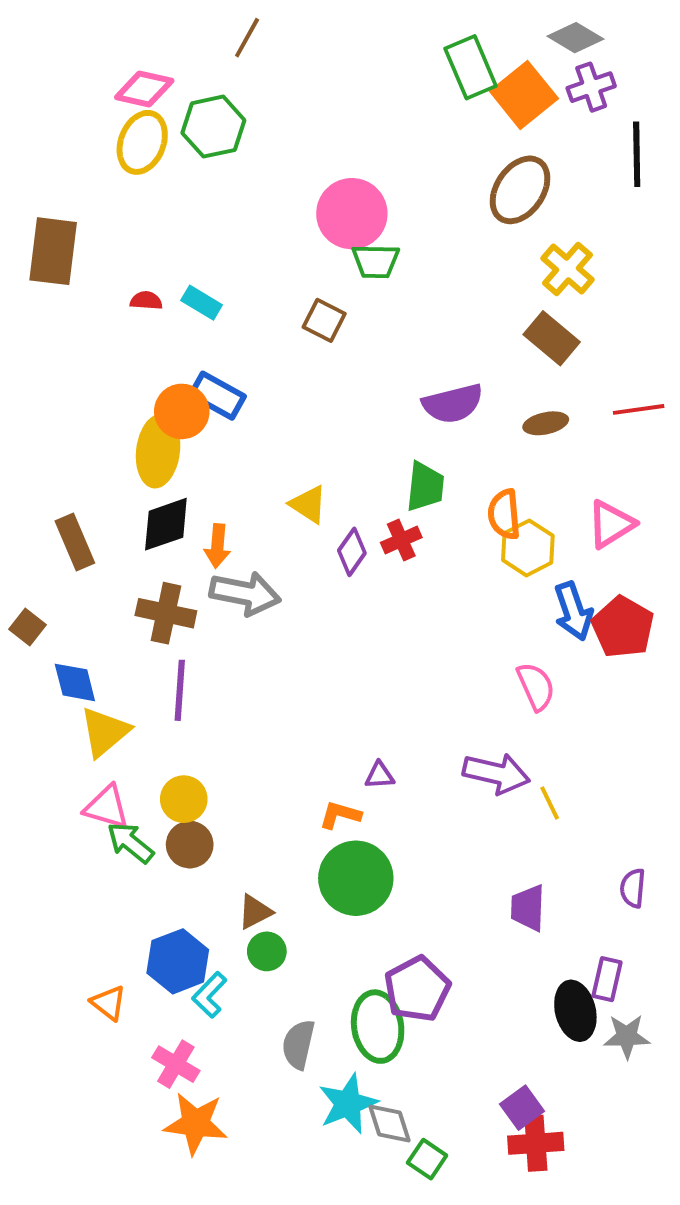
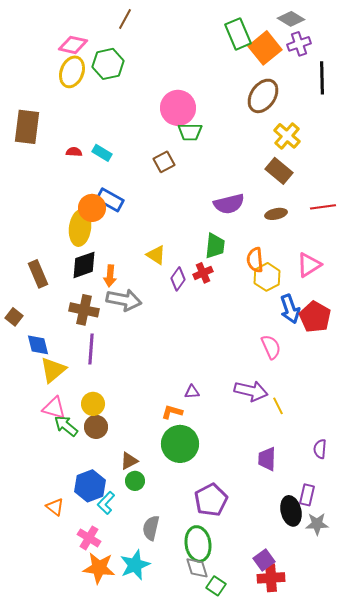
brown square: (324, 320) -> (164, 162), turned 35
green ellipse: (378, 1027) -> (198, 544), moved
cyan star: (348, 1104) -> (135, 565), moved

